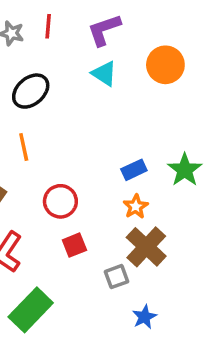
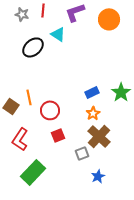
orange circle: (165, 65) -> (109, 19), moved
cyan triangle: (104, 74) -> (58, 34), moved
orange line: (24, 147) -> (29, 97), moved

